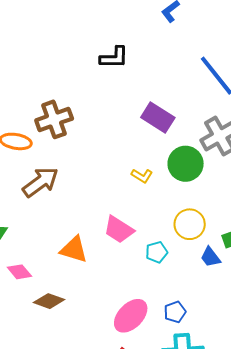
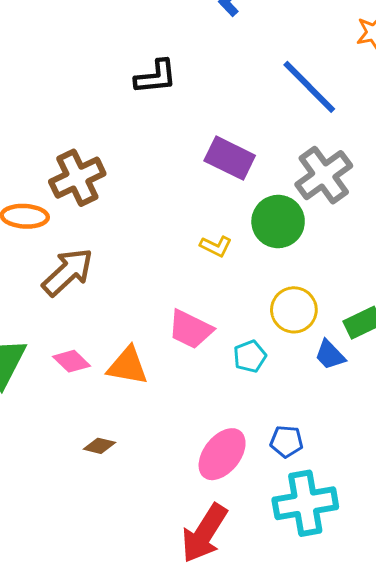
pink diamond: (19, 272) -> (72, 361), moved
brown diamond: (49, 301) -> (99, 446), size x0.7
blue pentagon: (175, 312) -> (287, 441), turned 30

